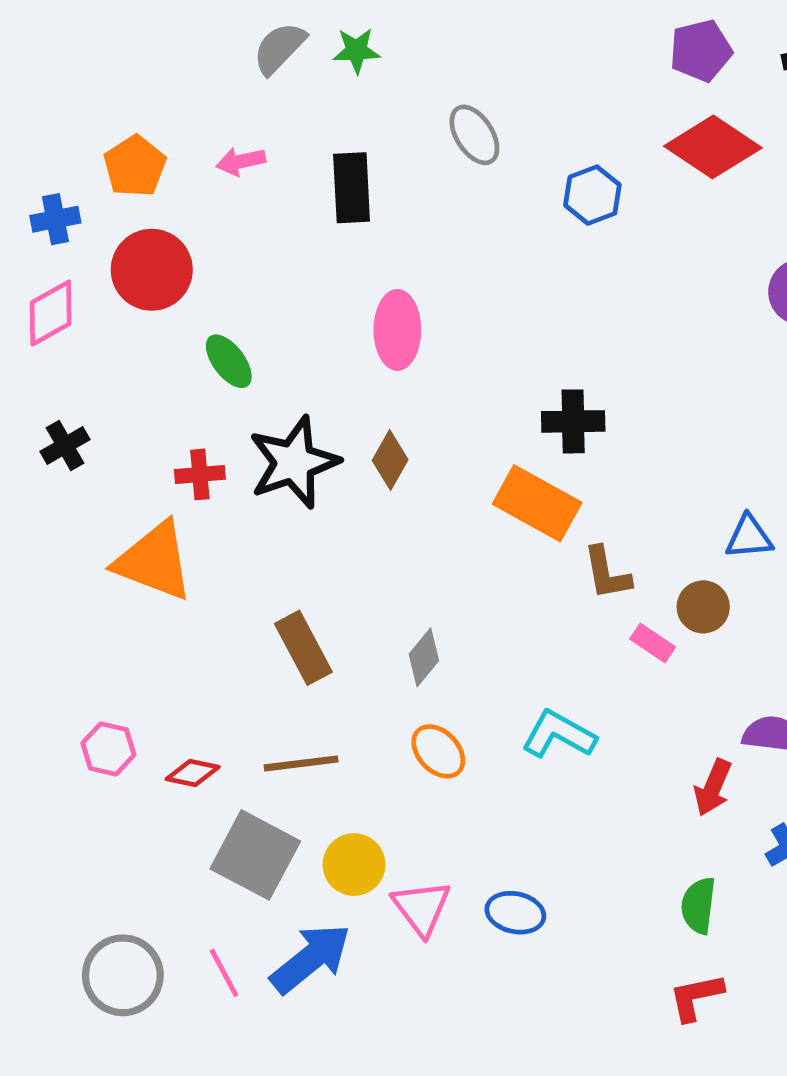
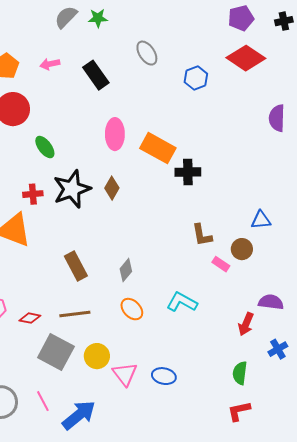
black rectangle: (352, 188) -> (96, 75), turned -32
orange rectangle: (537, 503) -> (158, 148), moved
blue arrow: (311, 958) -> (79, 415), moved

